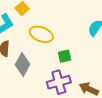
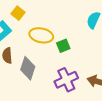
green square: (65, 56) -> (63, 46), moved

